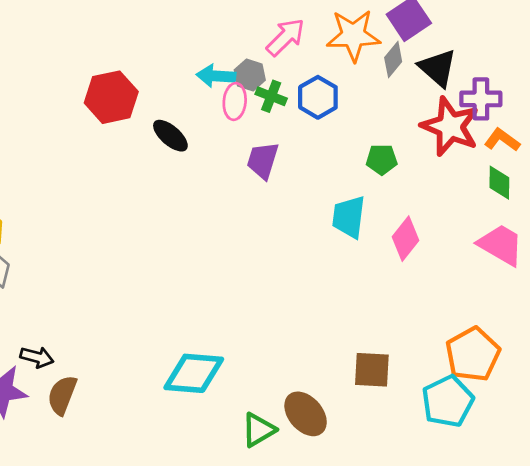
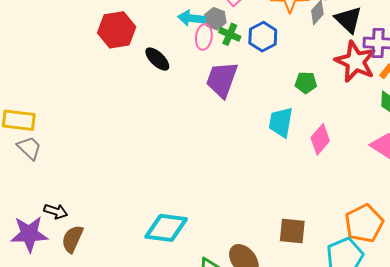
purple trapezoid: (263, 160) -> (222, 80), size x1.4

